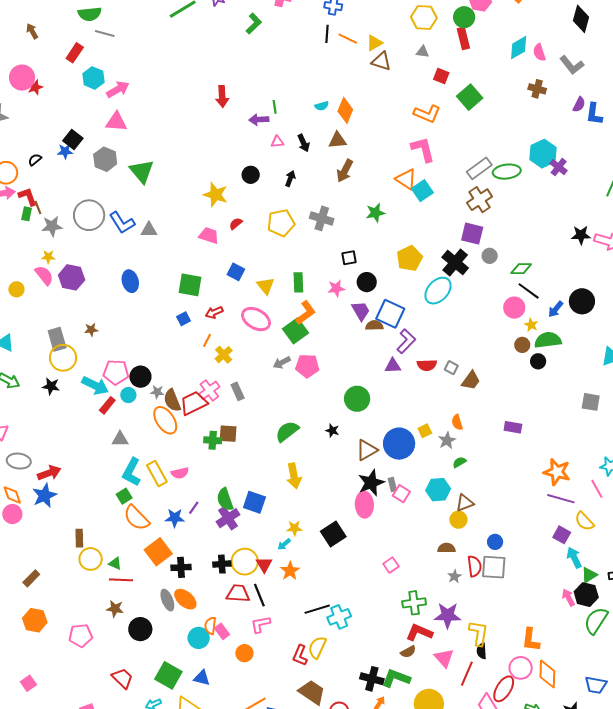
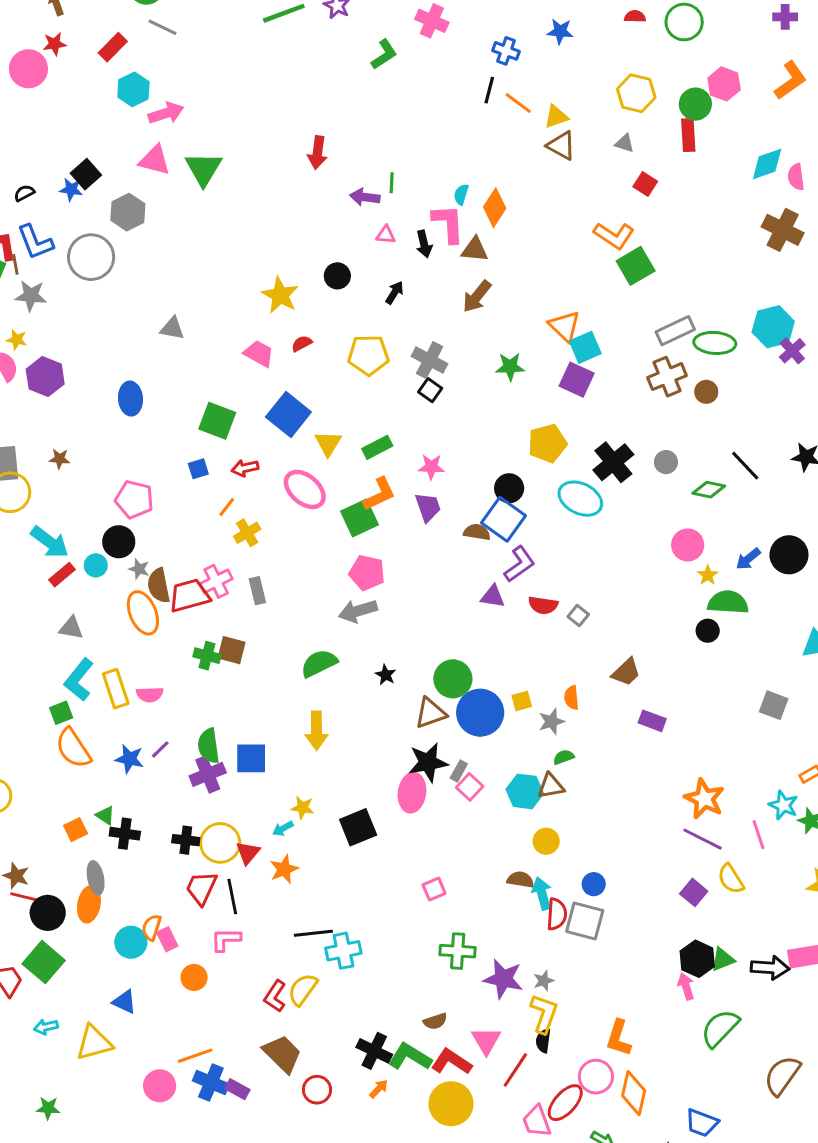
red star: (35, 87) -> (55, 44), moved
brown cross: (537, 89) -> (783, 230), size x1.5
green square: (470, 97) -> (636, 266), moved
cyan semicircle: (322, 106) -> (461, 194), turned 112
pink L-shape: (423, 149) -> (448, 223), moved
green triangle: (142, 171) -> (203, 169), moved
gray circle: (89, 215) -> (91, 257), moved
blue L-shape: (122, 223) -> (35, 242), moved
purple square: (472, 234) -> (577, 380), moved
black square: (349, 258) -> (430, 390), moved, turned 35
blue square: (236, 272) -> (288, 415), size x1.6
green rectangle: (298, 282) -> (377, 447), turned 54
black circle: (367, 282) -> (509, 488), moved
cyan ellipse: (438, 291) -> (580, 499), turned 64
black line: (529, 291) -> (745, 466), moved
purple trapezoid: (361, 311) -> (428, 507), moved
brown circle: (522, 345) -> (706, 392), moved
gray arrow: (282, 363) -> (358, 611), moved, size x1.4
pink pentagon: (116, 372) -> (134, 499), moved
brown trapezoid: (471, 381) -> (626, 672), moved
green circle: (357, 399) -> (453, 679), moved
gray rectangle: (392, 484) -> (459, 771), turned 32
blue square: (254, 502) -> (251, 758), turned -30
brown triangle: (465, 503) -> (551, 786), moved
orange square: (158, 552) -> (76, 830), moved, size x0.6
cyan arrow: (574, 558) -> (542, 893), moved
green triangle: (115, 563) -> (105, 815), moved
gray star: (454, 576) -> (544, 981), moved
red line: (121, 580) -> (28, 898), moved
red trapezoid: (238, 593) -> (201, 888), turned -80
black hexagon: (586, 595) -> (697, 959), moved
orange ellipse: (185, 599) -> (89, 904), moved, turned 50
red L-shape: (419, 632) -> (451, 1062), moved
green square: (168, 675) -> (44, 962), moved

